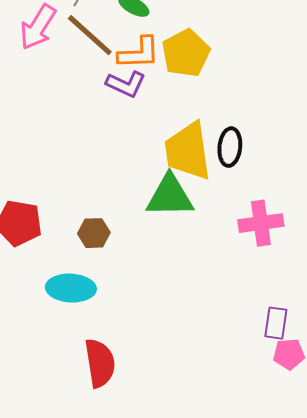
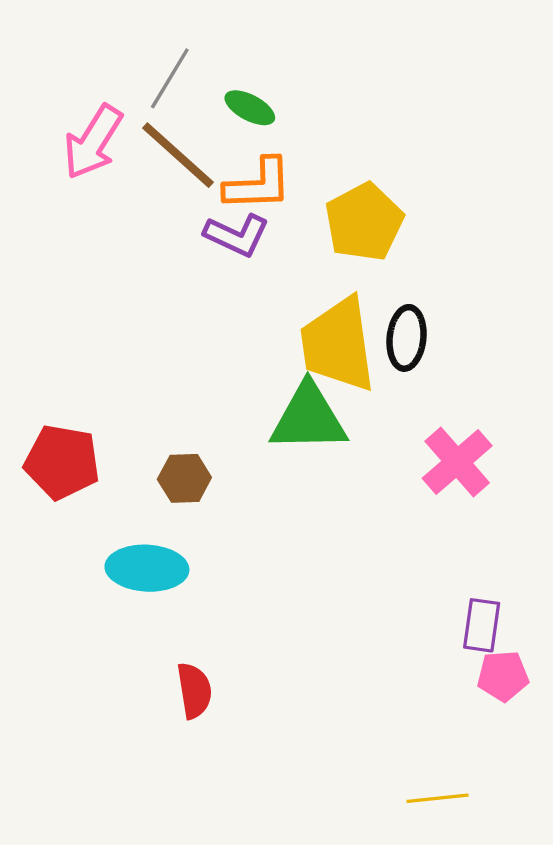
yellow pentagon: (186, 53) -> (364, 222), moved
pink cross: (261, 223) -> (457, 462), turned -33
red semicircle: (100, 363) -> (194, 691), size x0.7

